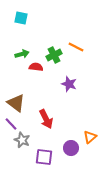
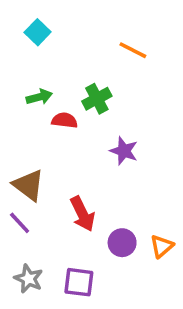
cyan square: (21, 18) -> (38, 32), turned 32
orange line: (76, 47) -> (133, 50), moved
gray star: (22, 140) -> (29, 279), moved
purple circle: (71, 148) -> (122, 243), moved

